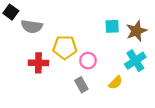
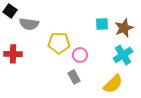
red cross: (38, 63) -> (13, 54), moved
yellow semicircle: (115, 83) -> (113, 84), moved, size x1.5

